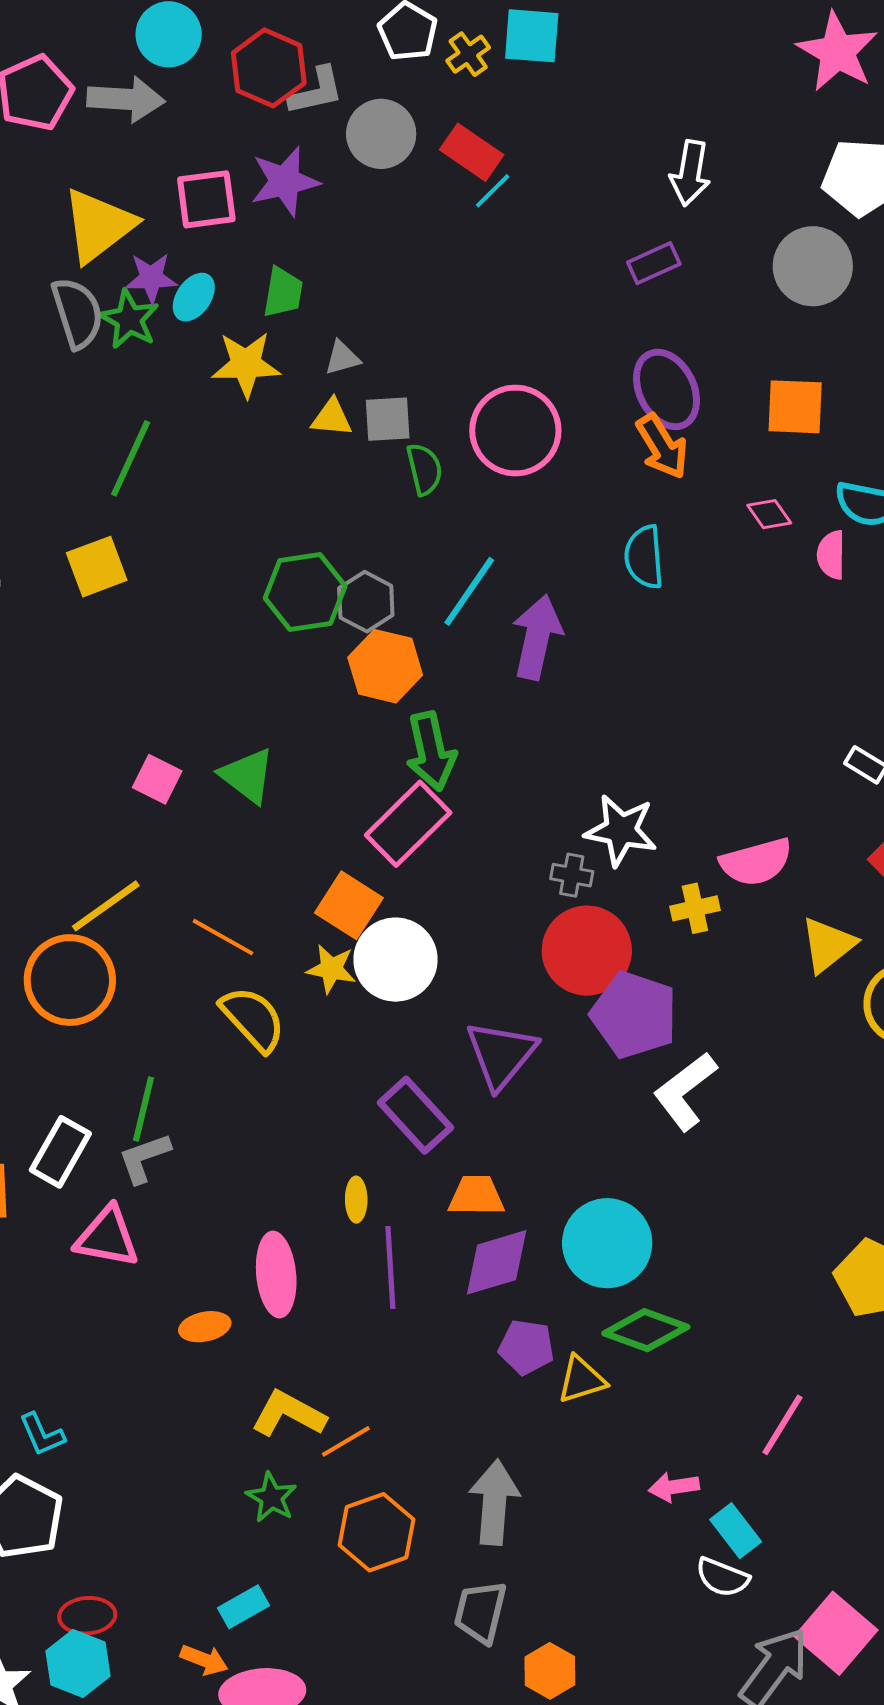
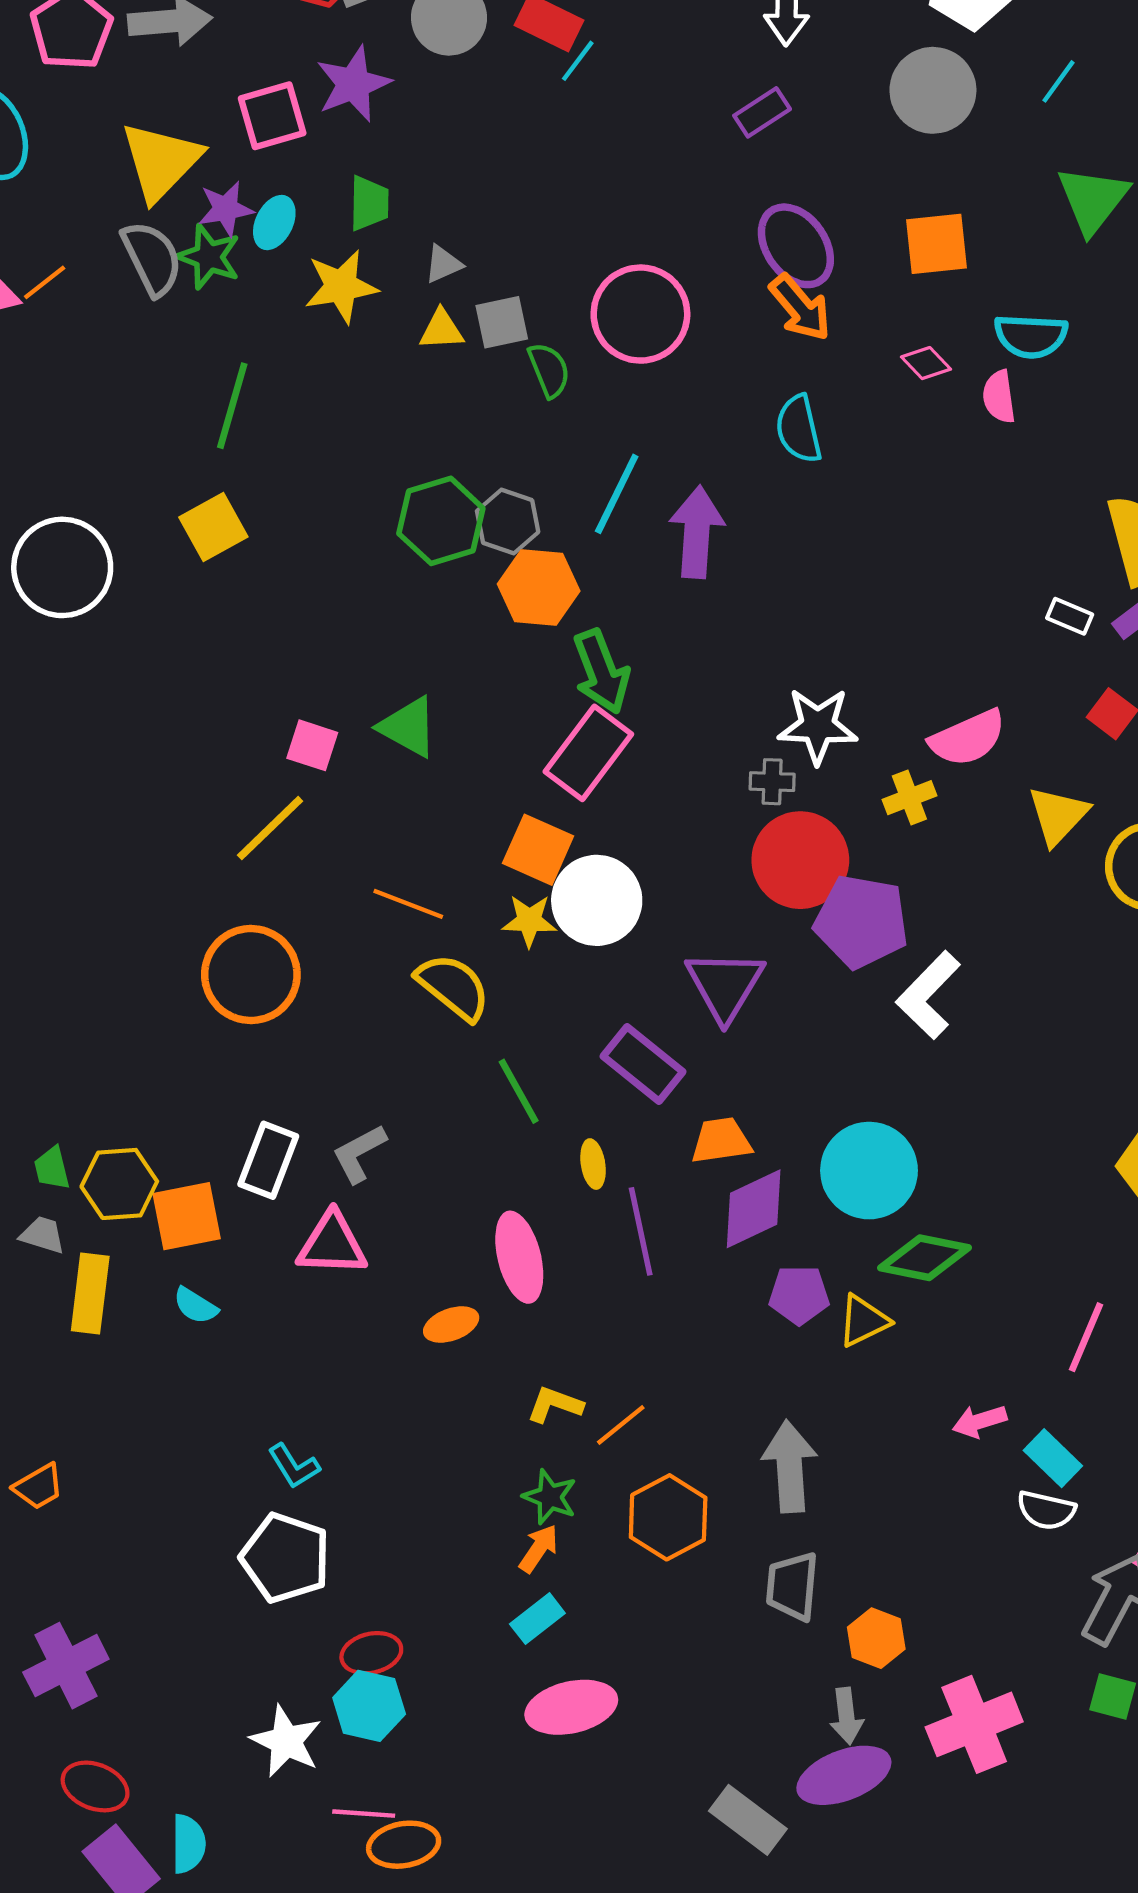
yellow line: (106, 906) -> (270, 828), moved
green line: (143, 1109) -> (519, 1091), moved, turned -34
yellow L-shape: (289, 1414) -> (555, 1405), size x0.7
orange arrow: (204, 1660) -> (539, 1549), moved, turned -69

